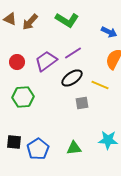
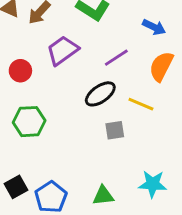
purple line: (73, 53) -> (116, 58), moved
purple trapezoid: (46, 61) -> (63, 50), moved
black square: (14, 142) -> (16, 187), turned -35

